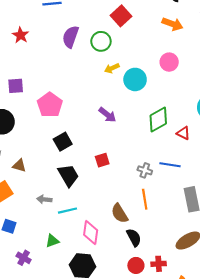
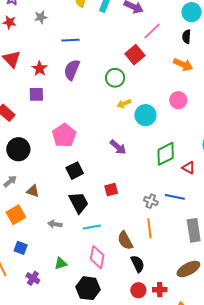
purple semicircle: (71, 37) -> (72, 70), moved
purple square: (16, 86) -> (36, 94), moved
cyan line: (68, 211) -> (92, 227), moved

